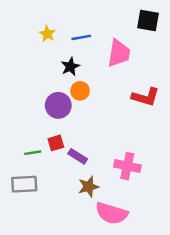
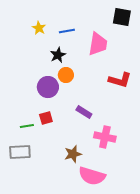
purple rectangle: (78, 156) -> (84, 112), moved

